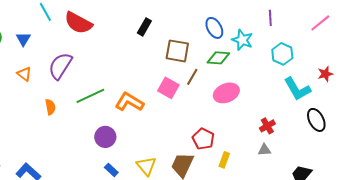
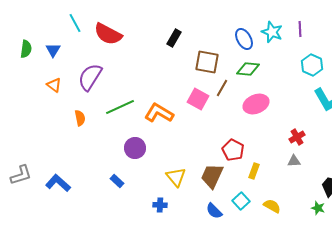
cyan star: (242, 40) -> (272, 32), moved
blue rectangle: (111, 170) -> (117, 181), moved

